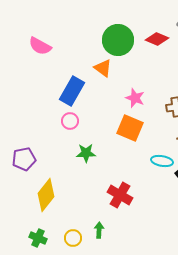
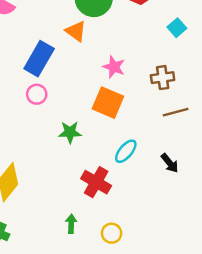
green star: (86, 153) -> (70, 132), moved
cyan ellipse: (162, 161) -> (126, 151), moved, turned -60
yellow circle: (73, 238) -> (112, 233), moved

